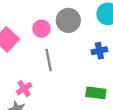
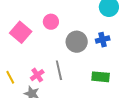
gray circle: (68, 20) -> (77, 42), moved
gray line: (49, 60) -> (59, 70), moved

